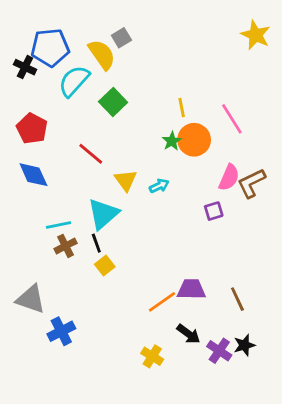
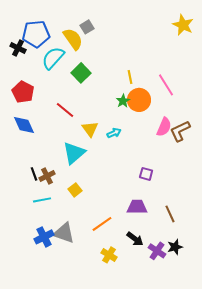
purple square: (214, 211) -> (146, 174), moved, turned 32
cyan line: (59, 225) -> (42, 200), moved
black line: (96, 243) -> (34, 174), moved
gray triangle: (31, 299) -> (64, 233), moved
orange line: (162, 302) -> (102, 224), moved

